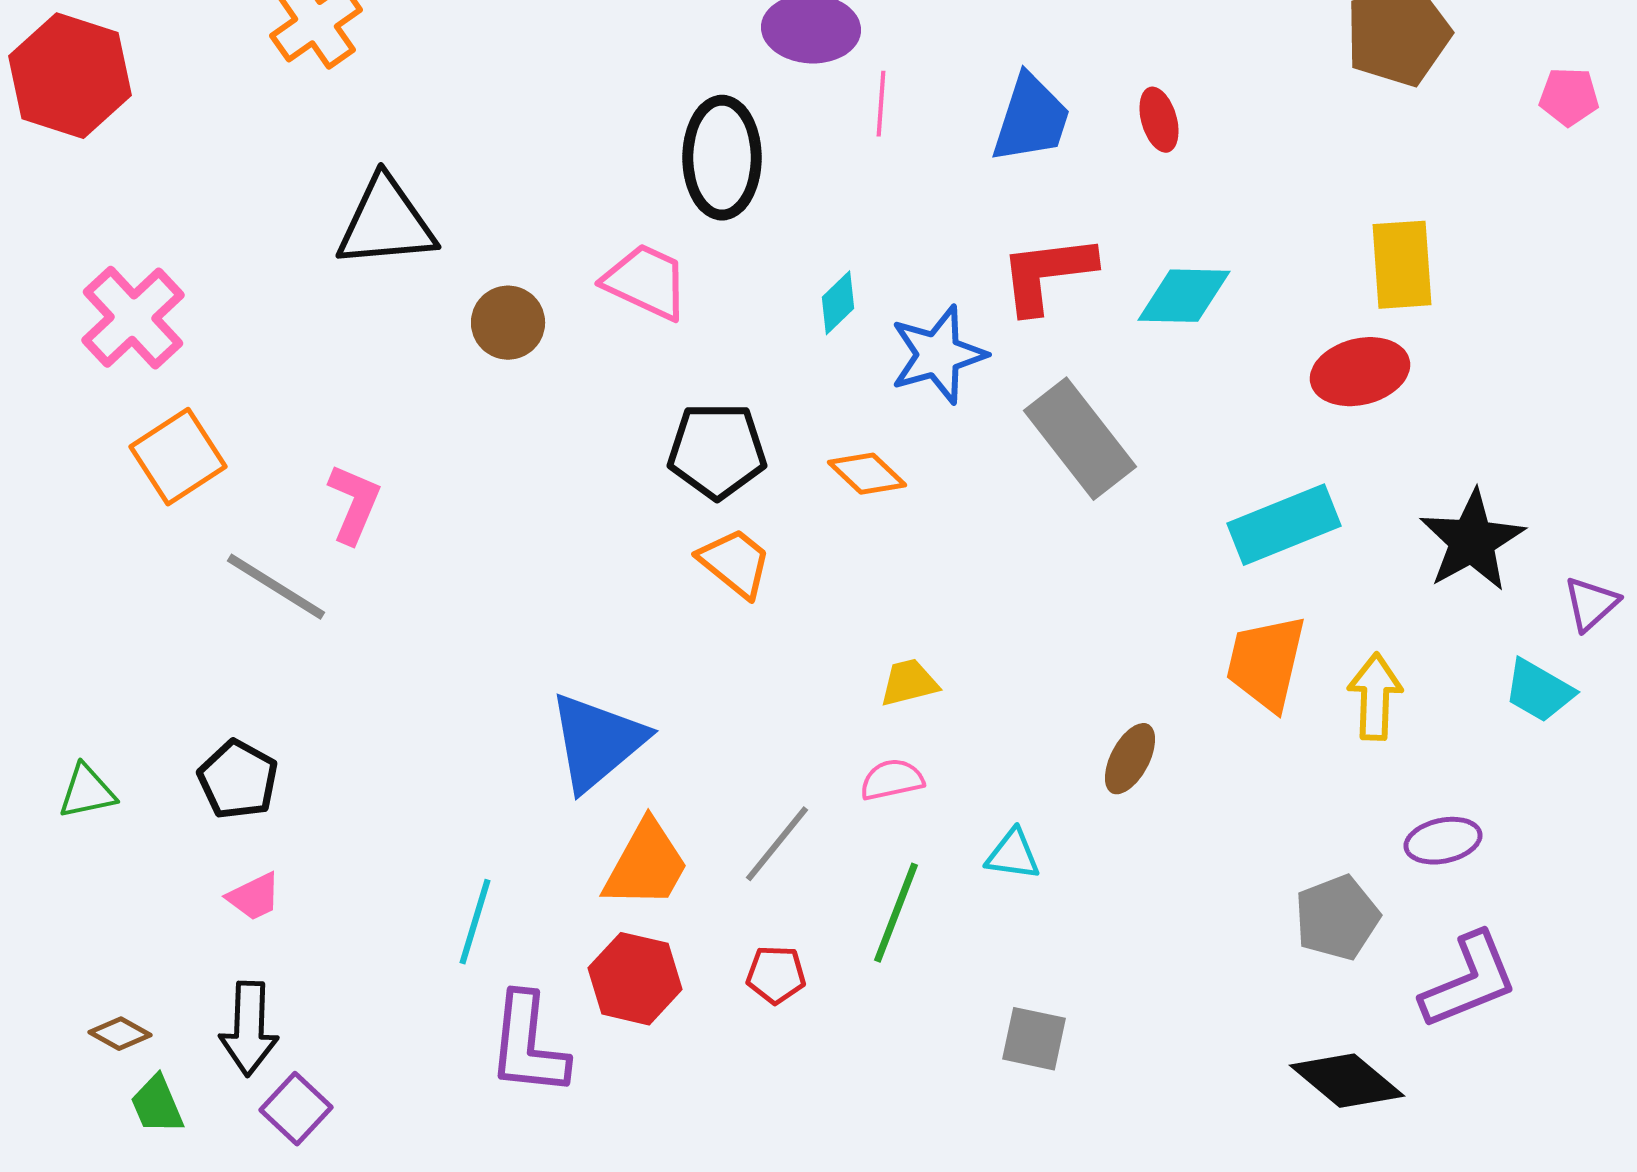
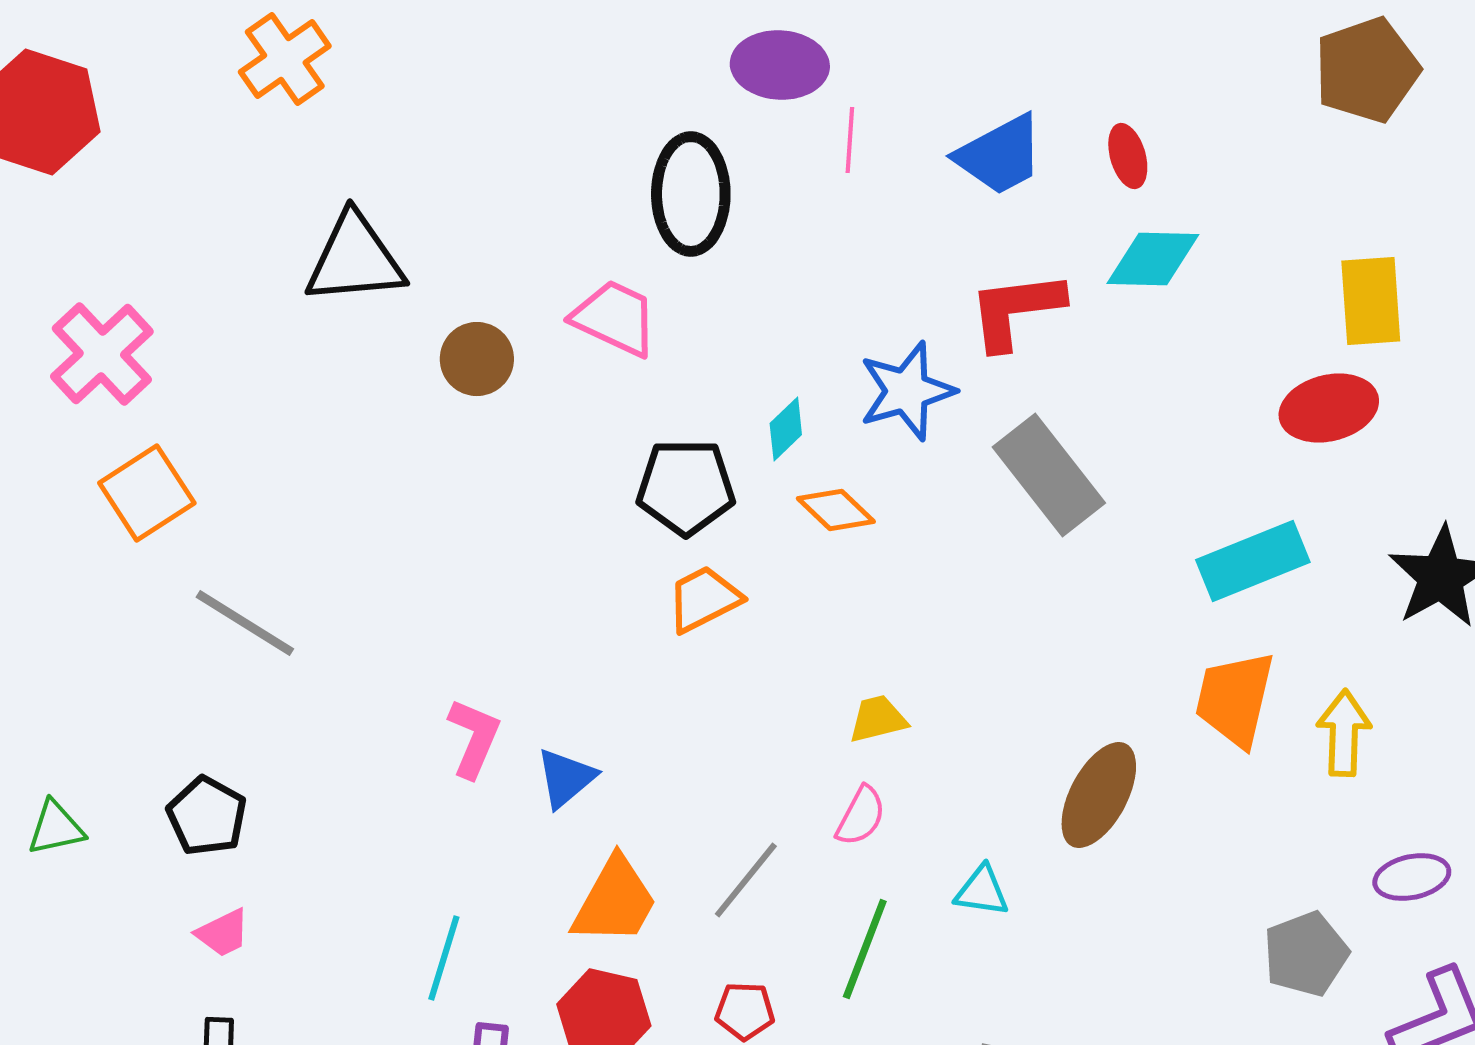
blue trapezoid: (1031, 119) -> (1000, 155), turned 44
cyan diamond: (1184, 296) -> (1153, 259), moved
cyan diamond: (838, 303) -> (786, 429), moved
pink L-shape: (354, 504) -> (474, 738), moved
orange trapezoid: (735, 563) -> (704, 599), turned -66
blue triangle: (597, 742) -> (566, 778), size x0.6
brown ellipse: (1130, 759) -> (1099, 795), size x1.5
pink semicircle: (892, 780) -> (861, 816), turned 130

